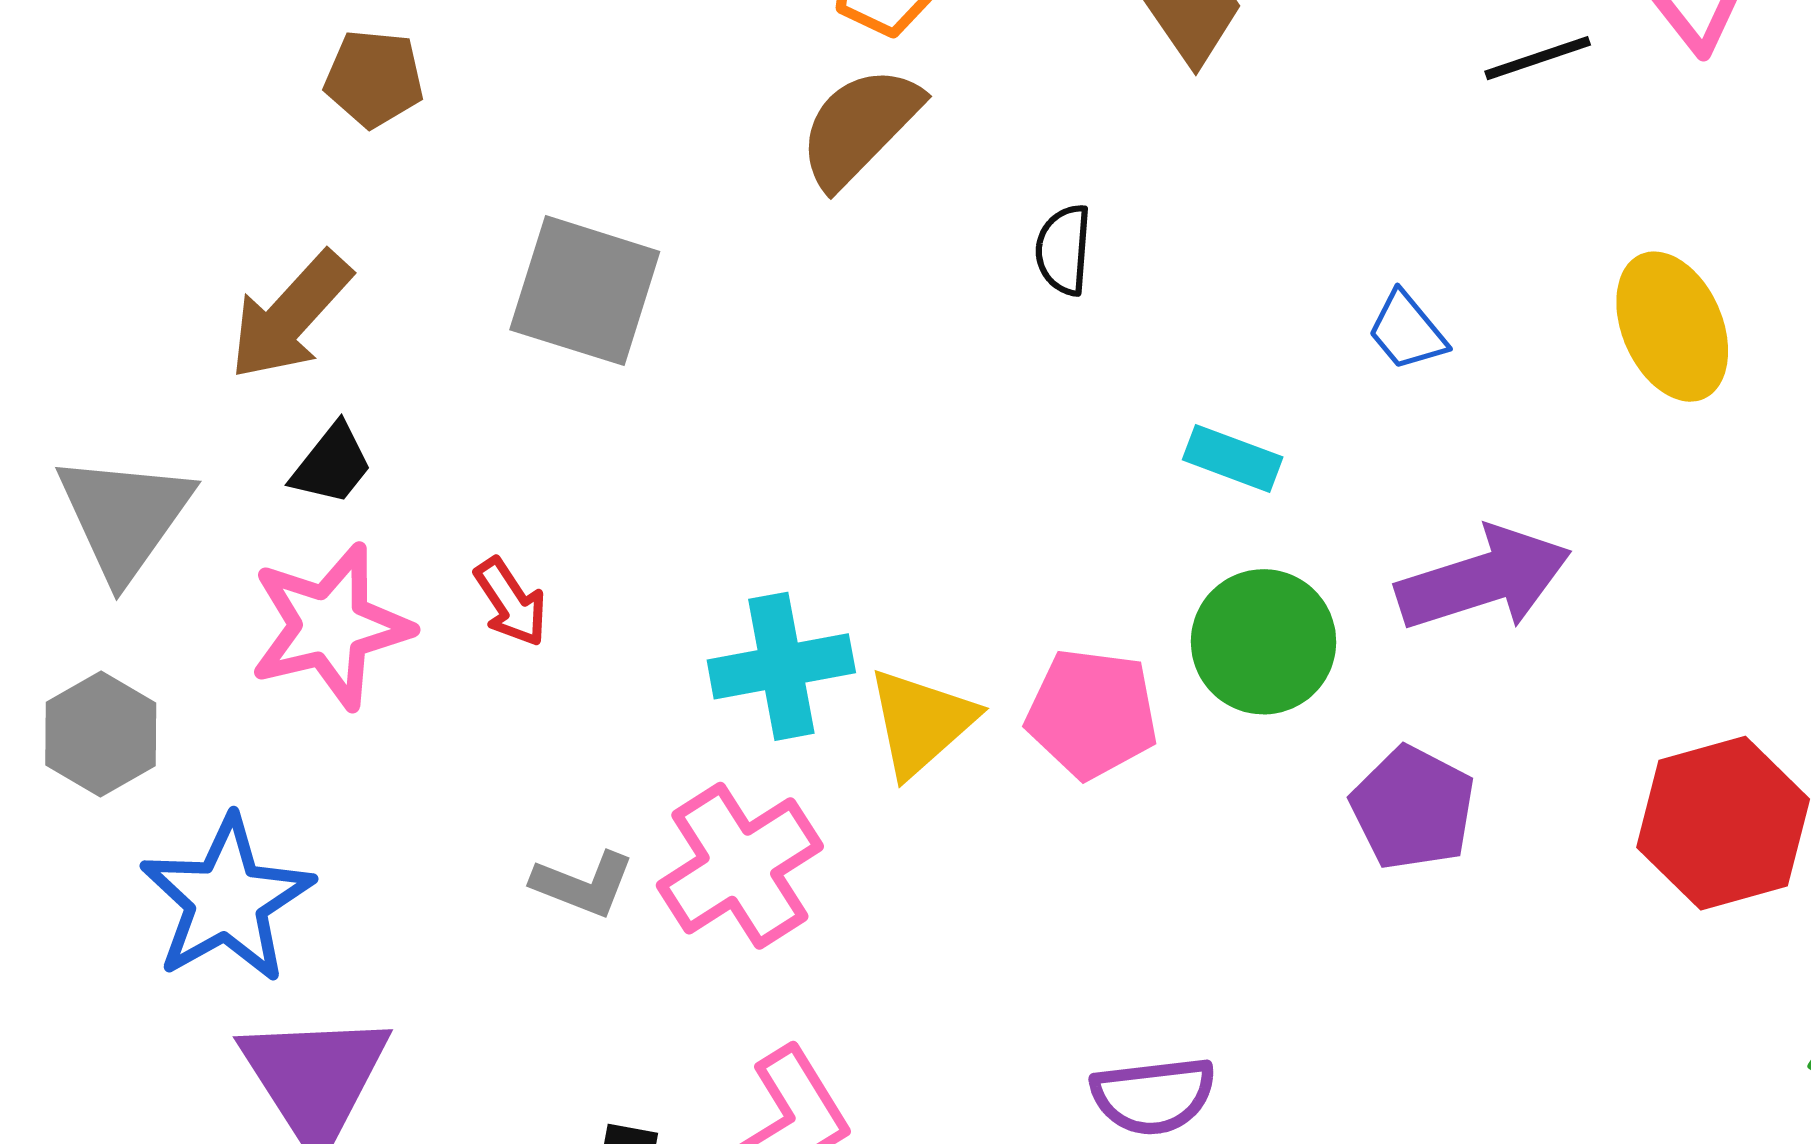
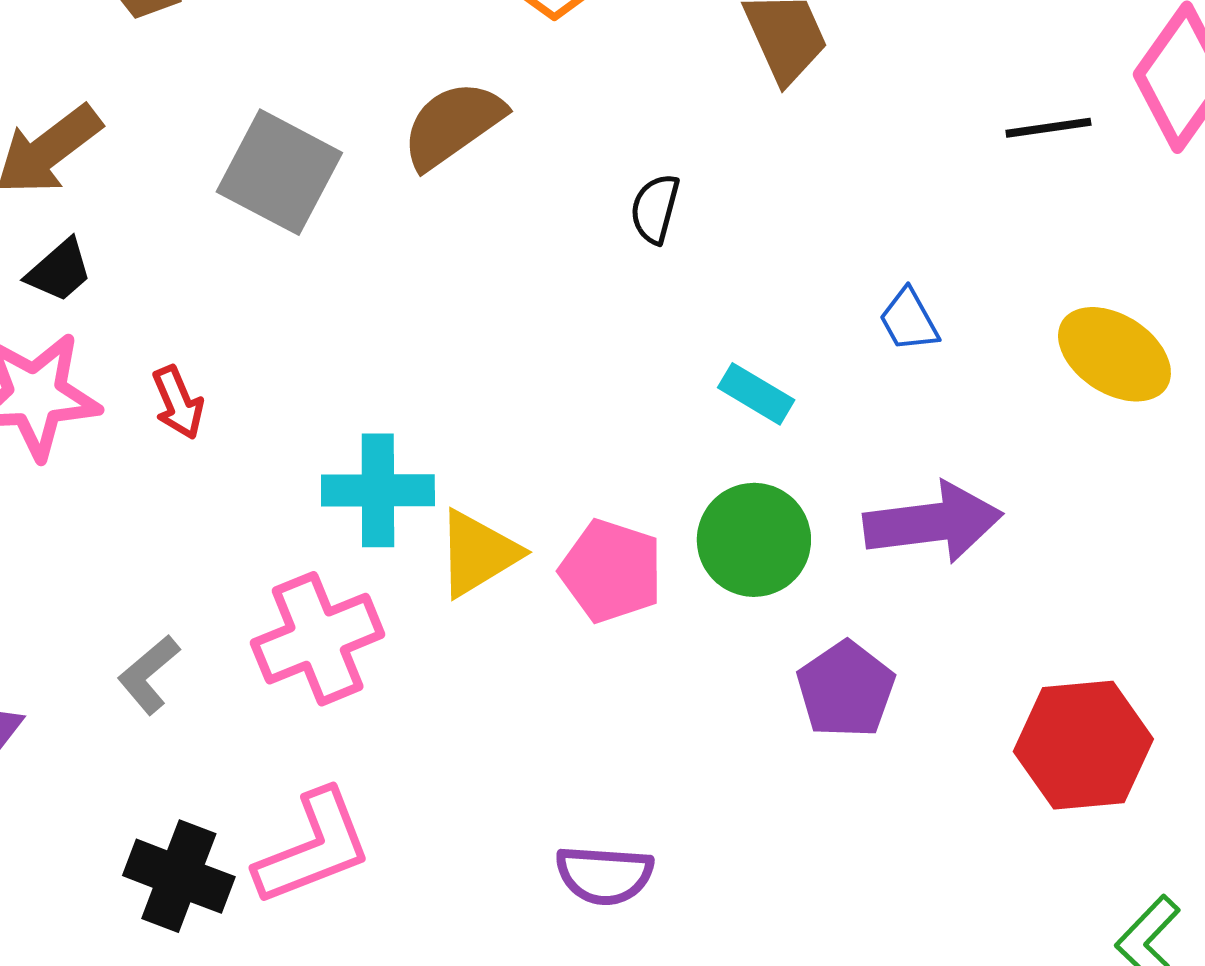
brown semicircle: (860, 127) -> (453, 125), moved
yellow ellipse: (1672, 327) -> (1114, 354), turned -44
gray L-shape: (583, 884) -> (149, 674), moved, turned 108

